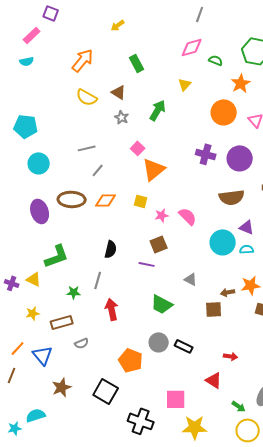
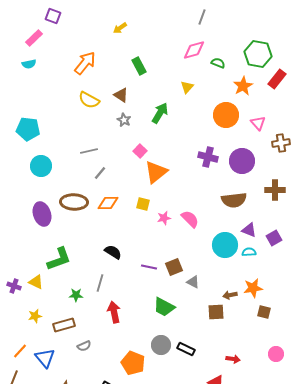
brown square: (159, 244) -> (174, 267), moved
black semicircle: (111, 249) -> (113, 252), turned -72

